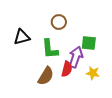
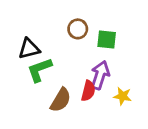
green square: (89, 43) -> (107, 39), moved
green L-shape: (50, 49) -> (40, 70), moved, turned 75

